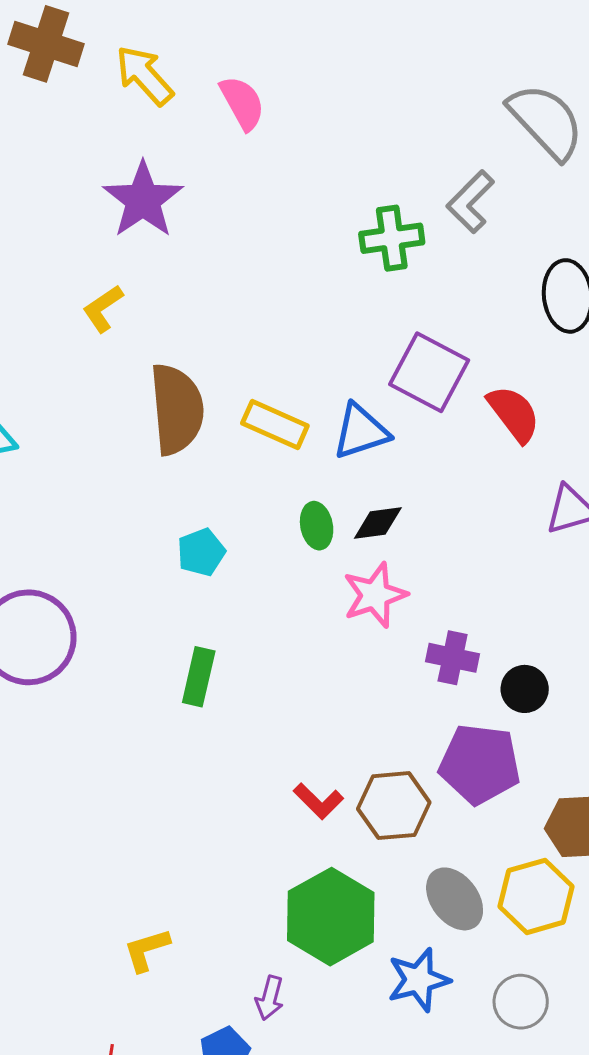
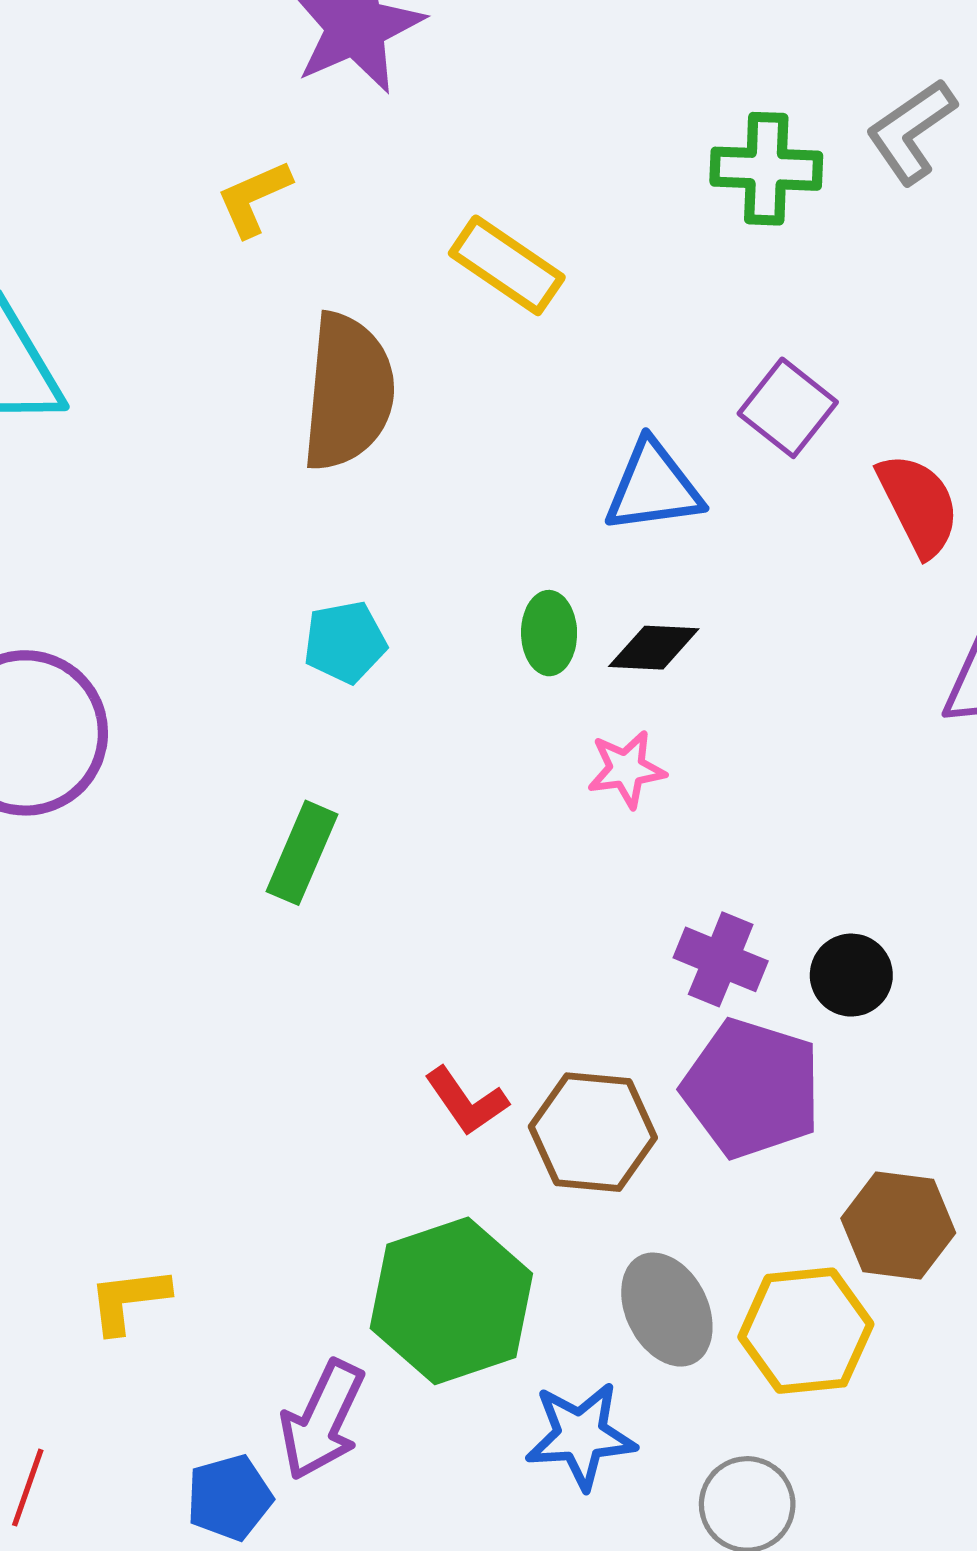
purple square: (429, 372) -> (788, 408), size x0.7
yellow rectangle: (275, 425) -> (507, 265), moved
pink star: (375, 595) -> (626, 769), size x0.7
purple cross: (453, 658) -> (721, 959), moved
purple arrow: (270, 998) -> (322, 1420), size x1.6

